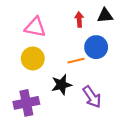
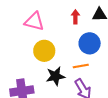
yellow circle: (33, 58) -> (44, 51), moved
orange line: (76, 61) -> (81, 66), moved

